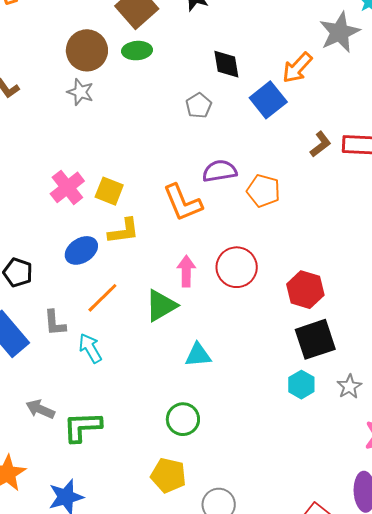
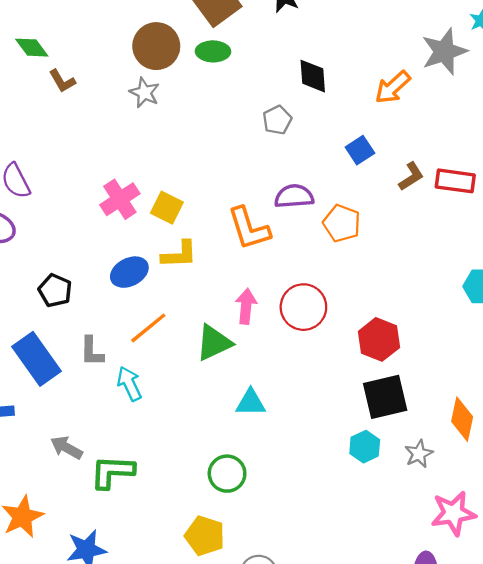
blue square: (268, 100) -> (360, 150), moved, size x0.7

